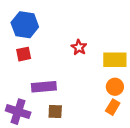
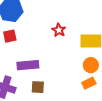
orange rectangle: (113, 107) -> (89, 83), turned 32

